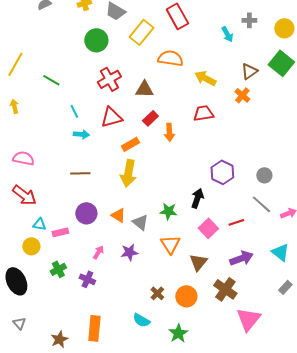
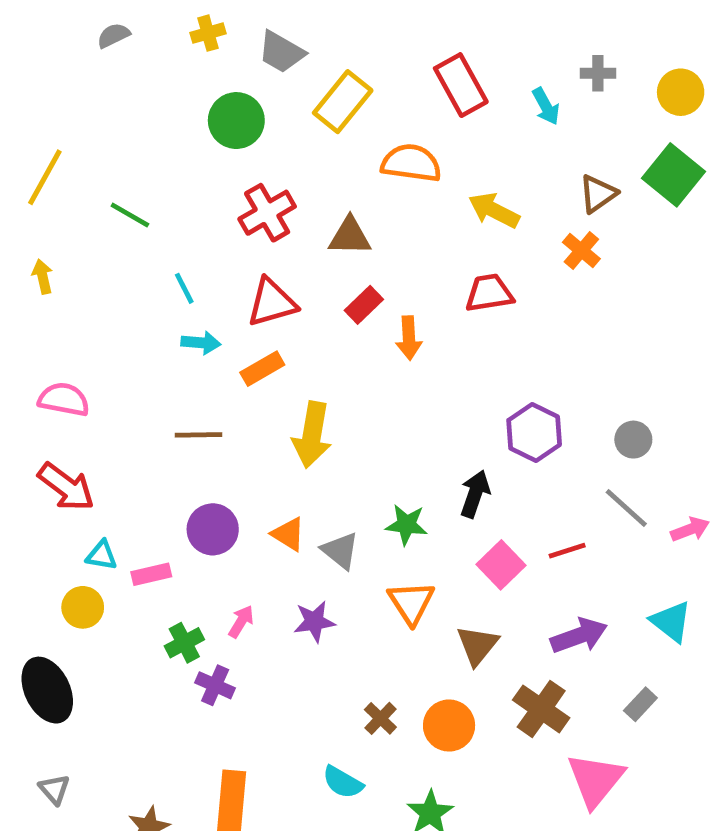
red rectangle: (177, 16) -> (461, 85), moved
orange rectangle: (130, 144) -> (262, 369), moved
green cross: (58, 269) -> (184, 643), moved
gray rectangle: (285, 287) -> (640, 704), moved

